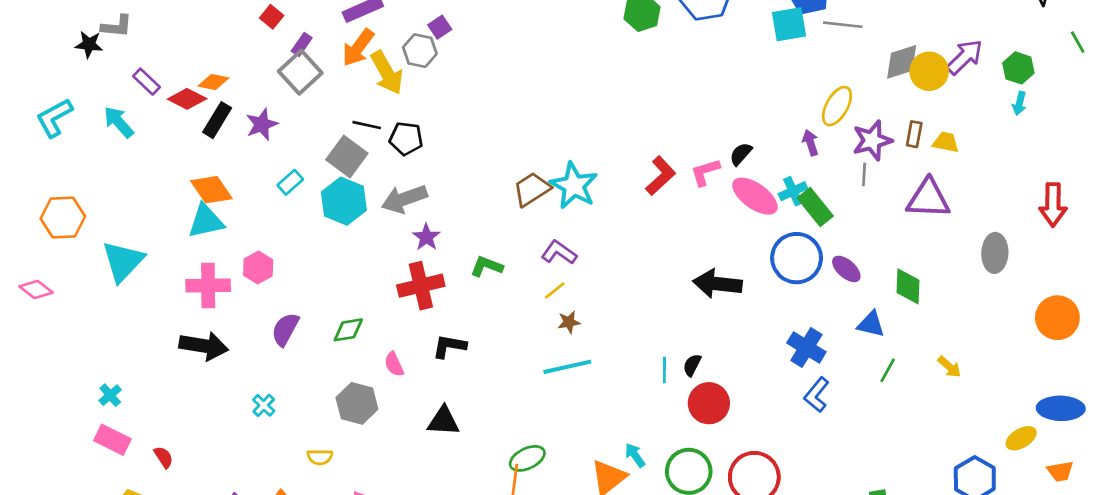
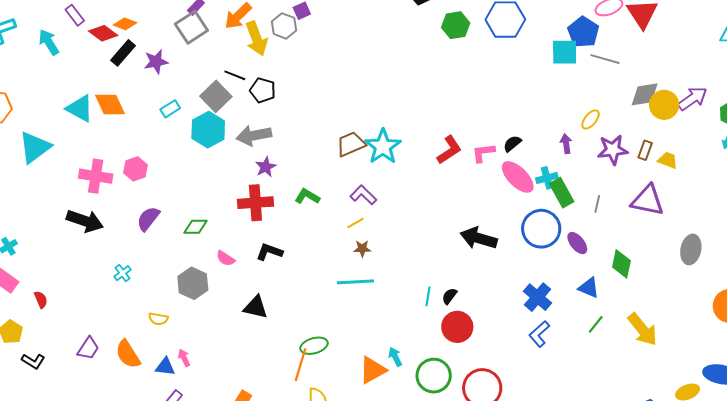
yellow ellipse: (837, 106) -> (591, 120), size x0.7
gray line: (864, 175) -> (597, 204), moved
cyan triangle: (206, 221) -> (80, 108), moved, turned 32
pink semicircle: (394, 364) -> (226, 258), turned -42
yellow arrow: (949, 367) -> (643, 329), size x1.8

